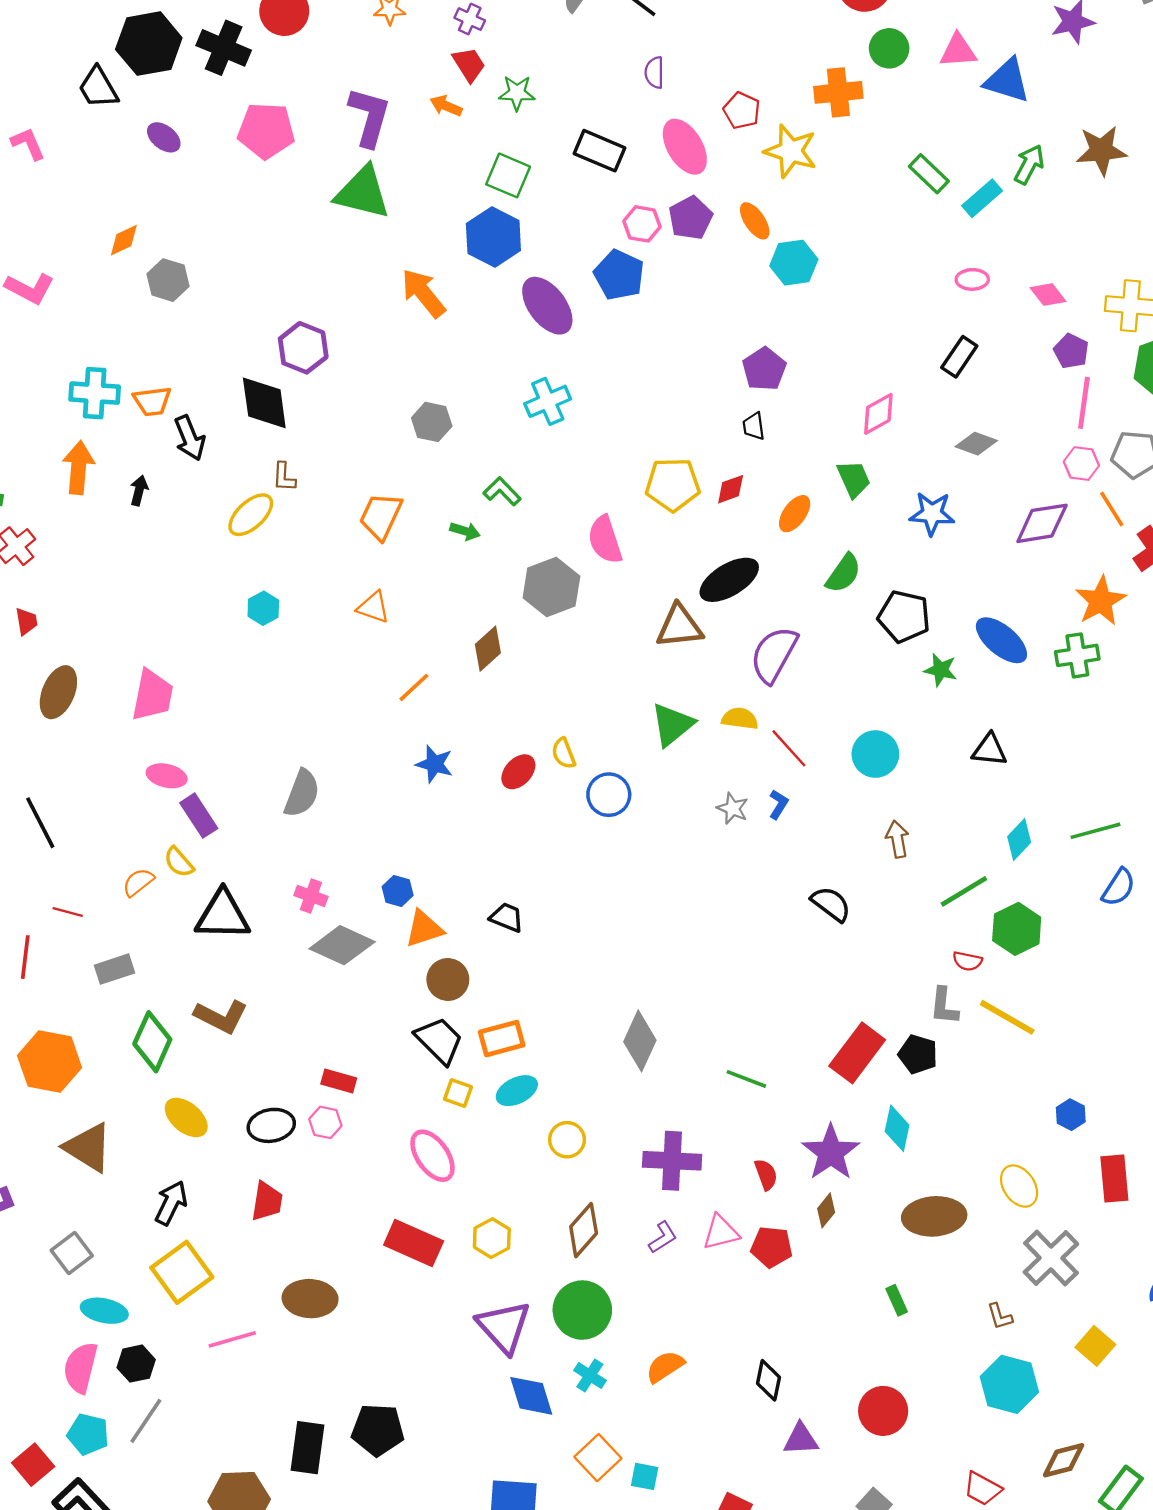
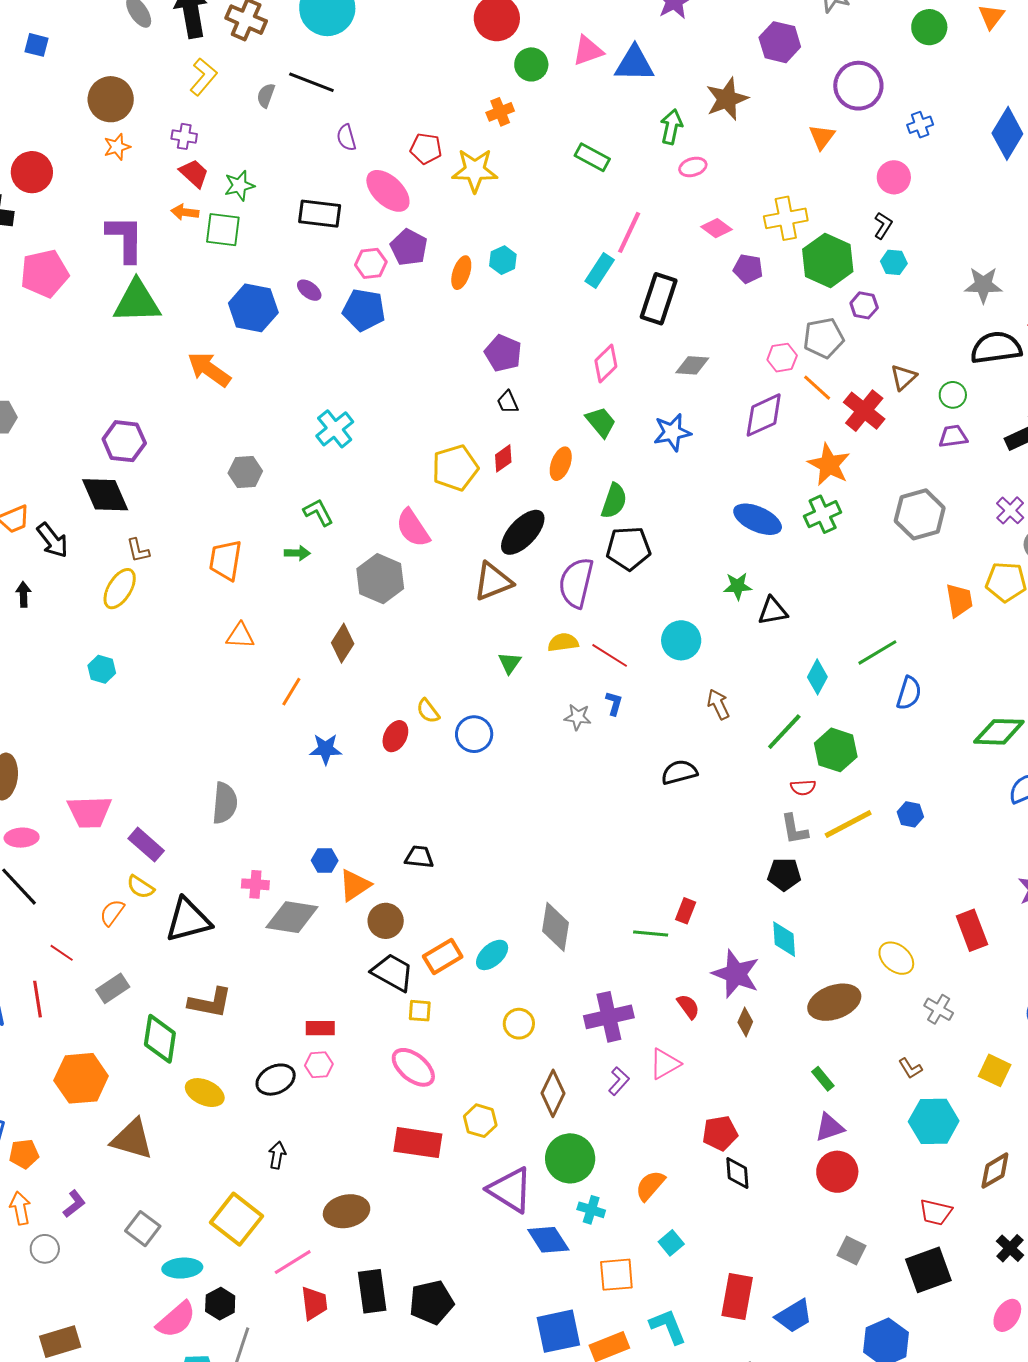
orange cross: (838, 92) -> (500, 112), size x0.7
green square: (508, 175) -> (223, 230), moved
cyan rectangle: (982, 198) -> (600, 270), moved
orange ellipse: (755, 221) -> (461, 273), moved, turned 68
cyan hexagon: (794, 263) -> (503, 260), size x0.7
pink ellipse: (972, 279) -> (693, 167), moved
purple ellipse: (547, 306) -> (309, 290), moved, size x0.5
black rectangle: (959, 357) -> (659, 299), size x1.4
pink line: (1084, 403) -> (629, 232), moved, turned 33
green L-shape: (502, 491) -> (318, 512), turned 32
cyan hexagon: (263, 608) -> (102, 669), moved
black pentagon: (904, 616) -> (628, 548), moved
green star: (941, 670) -> (738, 586), moved
pink trapezoid: (152, 695) -> (89, 812), moved, turned 93
green triangle: (672, 725) -> (510, 663), size x0.6
pink ellipse: (167, 776) -> (22, 838), moved
black semicircle: (831, 904) -> (679, 772), turned -36
red line: (68, 912) -> (62, 953), turned 35
yellow line: (1007, 1017) -> (848, 824), turned -42
red rectangle: (857, 1053) -> (686, 911), moved, size x0.5
cyan ellipse: (517, 1091) -> (492, 955), moved
blue hexagon: (1071, 1115) -> (910, 814), moved
red trapezoid: (267, 1201) -> (314, 1303), moved
black arrow: (171, 1203) -> (277, 1155), moved, size x0.7
red pentagon: (772, 1247) -> (720, 1133), moved
gray cross: (1051, 1258) -> (939, 1009), size x0.6
pink semicircle: (81, 1368) -> (176, 1320), turned -129
purple triangle: (801, 1439) -> (829, 1127), moved
black rectangle: (308, 1448) -> (372, 1291), moved
orange square: (598, 1458) -> (616, 1275), turned -36
cyan square: (645, 1476) -> (671, 1243), moved, turned -35

